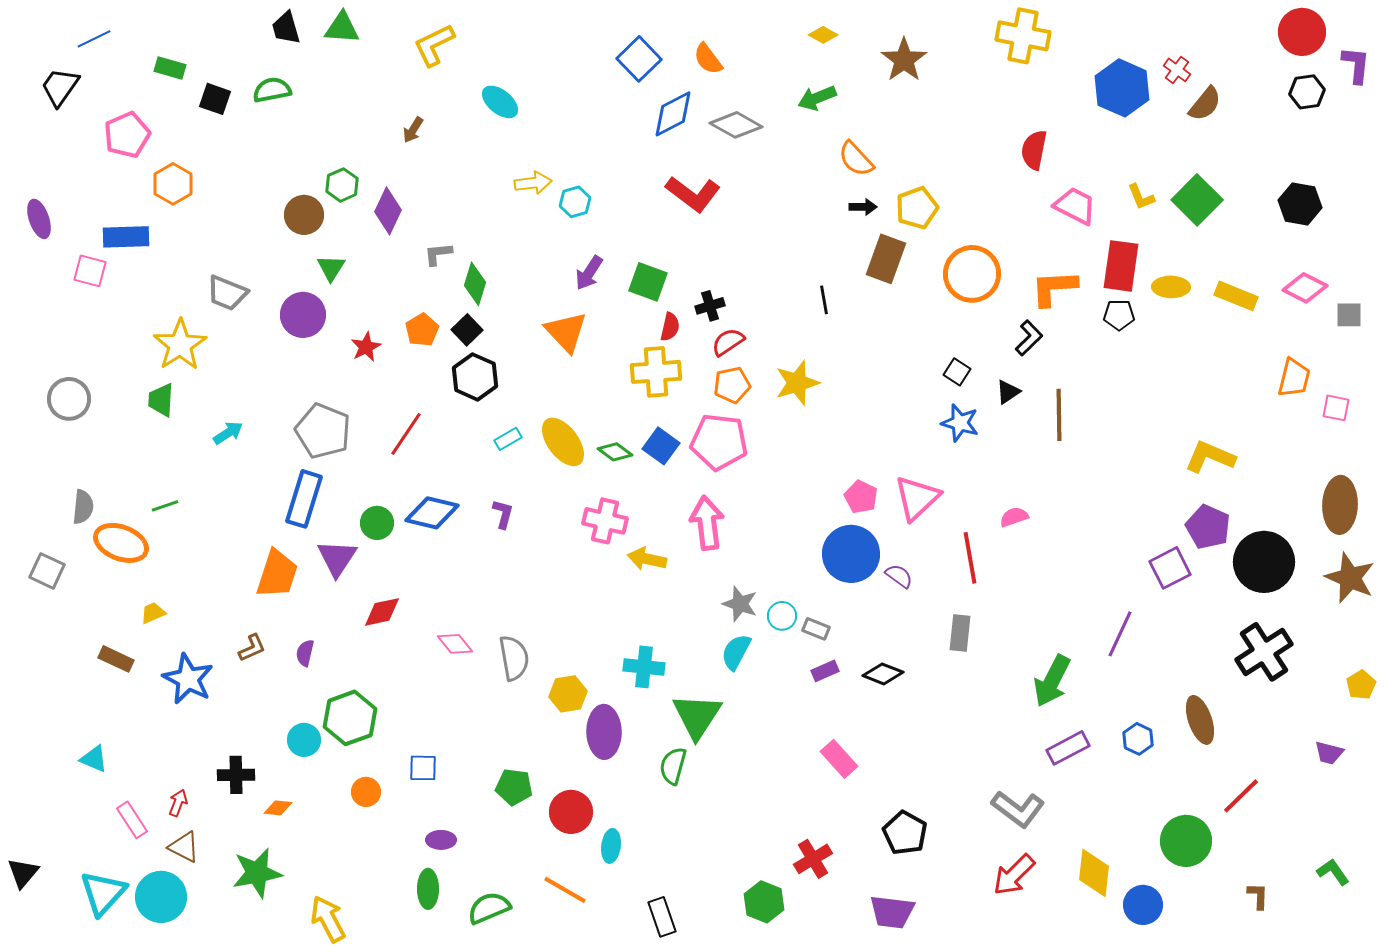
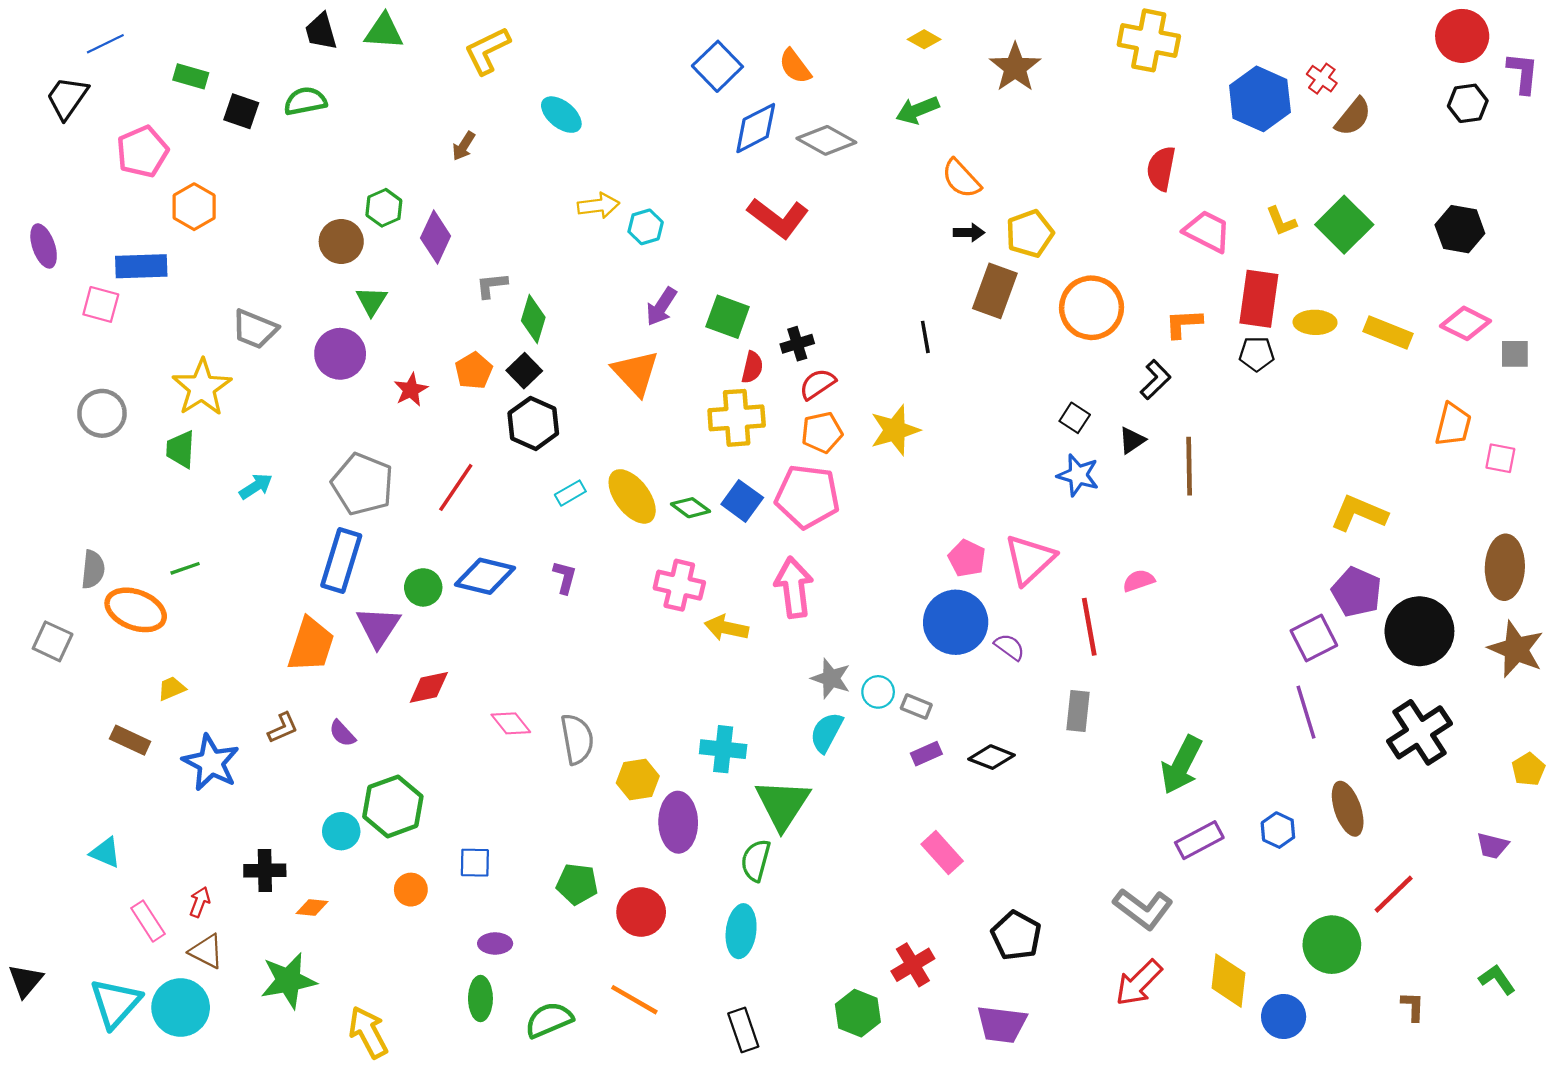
orange L-shape: (1054, 288) -> (1184, 323), size x0.7
gray circle: (69, 399) -> (102, 413), moved
purple line: (1120, 634) -> (1306, 712), moved, turned -42
purple semicircle: (305, 653) -> (342, 733), turned -56
cyan ellipse: (611, 846) -> (741, 931), moved, size x1.4

